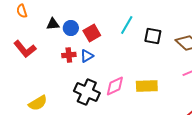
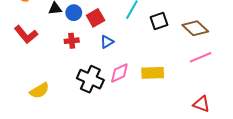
black square: (153, 36) -> (159, 21), turned -30
blue triangle: (87, 56) -> (107, 42), moved

